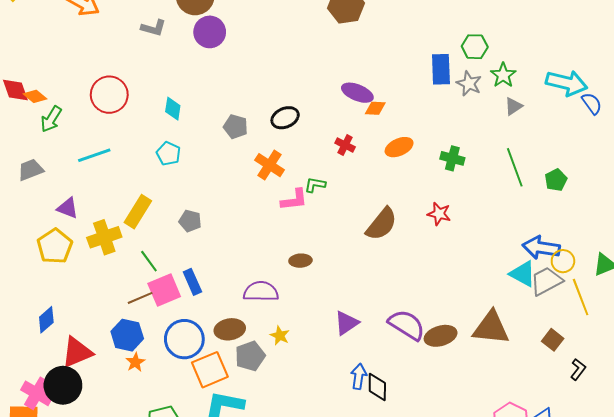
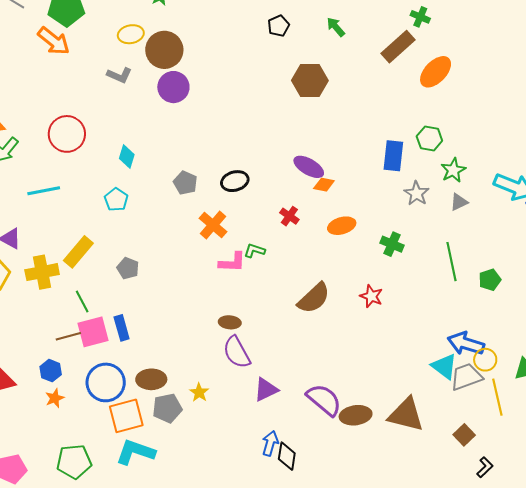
gray star: (469, 83) -> (417, 193), moved
purple semicircle: (261, 292) -> (237, 352), moved, turned -128
blue hexagon: (127, 335) -> (51, 371), size x0.7

